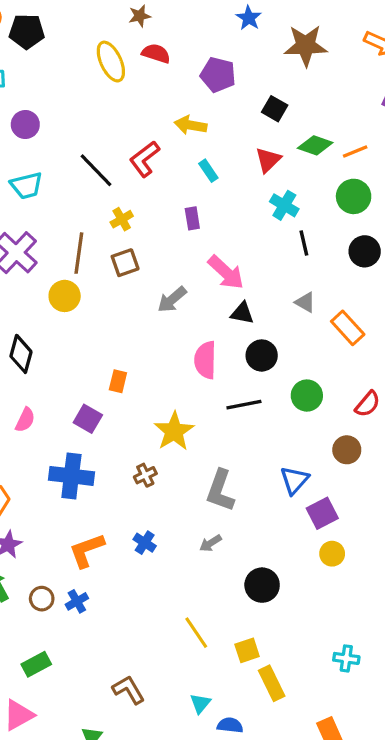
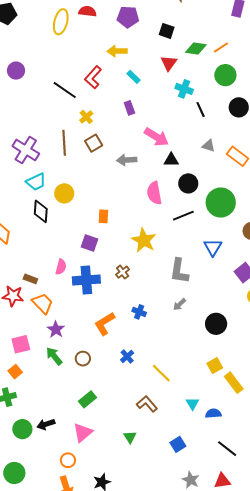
yellow ellipse: (111, 62) -> (61, 22), turned 50
cyan trapezoid: (26, 186) -> (36, 182), moved
yellow circle: (65, 296) -> (64, 193), moved
gray arrow: (172, 300) -> (127, 160), turned 48
green circle: (307, 396) -> (221, 203), size x1.5
pink semicircle: (25, 420) -> (61, 267), moved
brown cross: (145, 475) -> (123, 272), moved
blue triangle: (294, 480) -> (213, 247), moved
blue cross: (77, 601) -> (127, 356), moved
yellow line: (196, 633) -> (161, 373), moved

